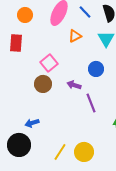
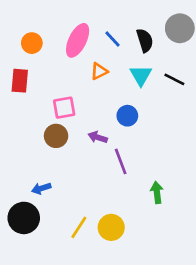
pink square: (49, 63) -> (64, 108), turned 30

